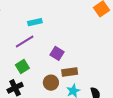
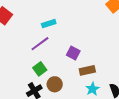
brown circle: (51, 83) -> (55, 84), moved

